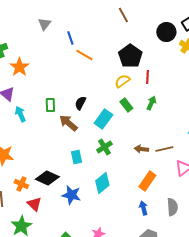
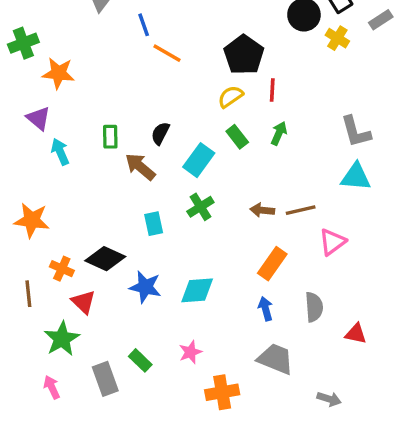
orange star: (19, 67) -> (58, 73), turned -30
cyan diamond: (102, 183) -> (197, 290), moved, turned 35

